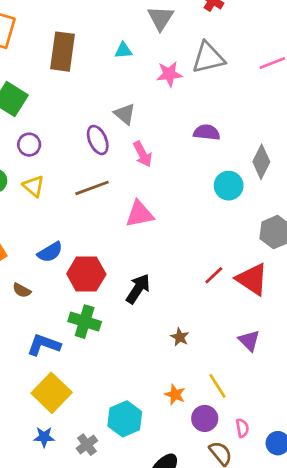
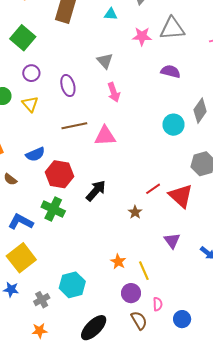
purple semicircle: (207, 132) -> (171, 71), moved
purple ellipse: (98, 140) -> (68, 86), moved
brown line: (92, 188) -> (74, 126), moved
brown star: (180, 337) -> (135, 212), moved
orange star: (175, 395) -> (118, 262), moved

